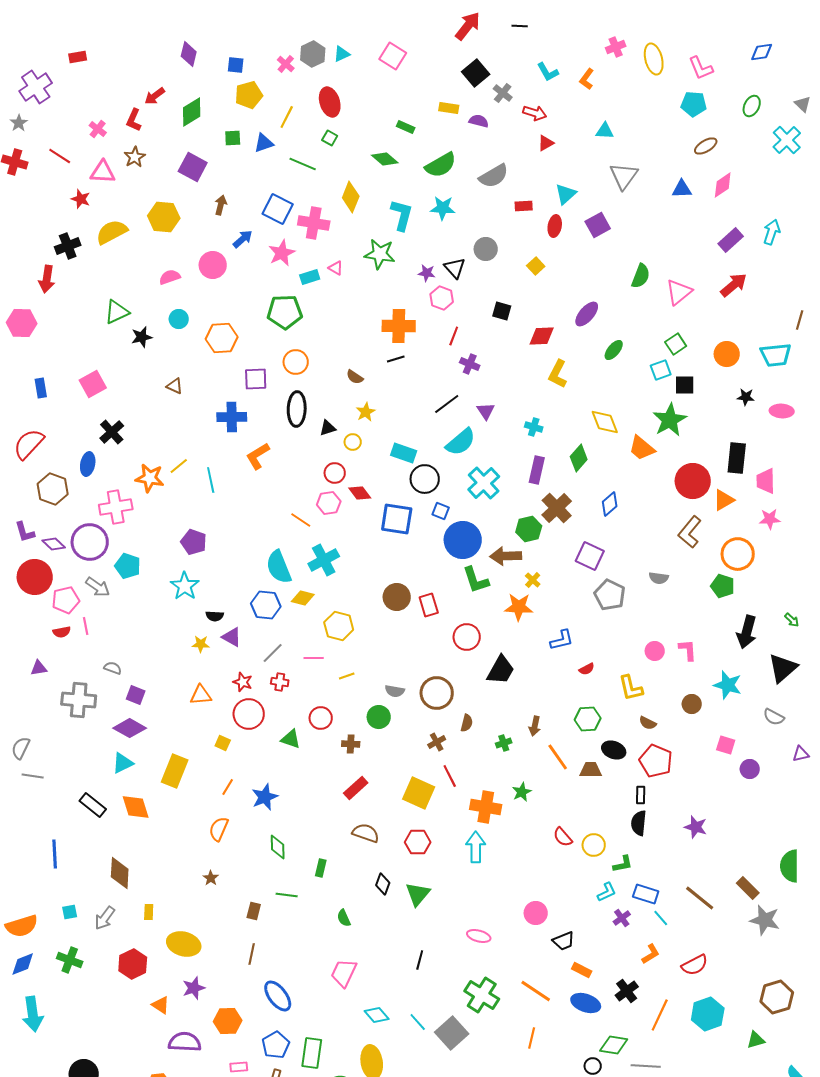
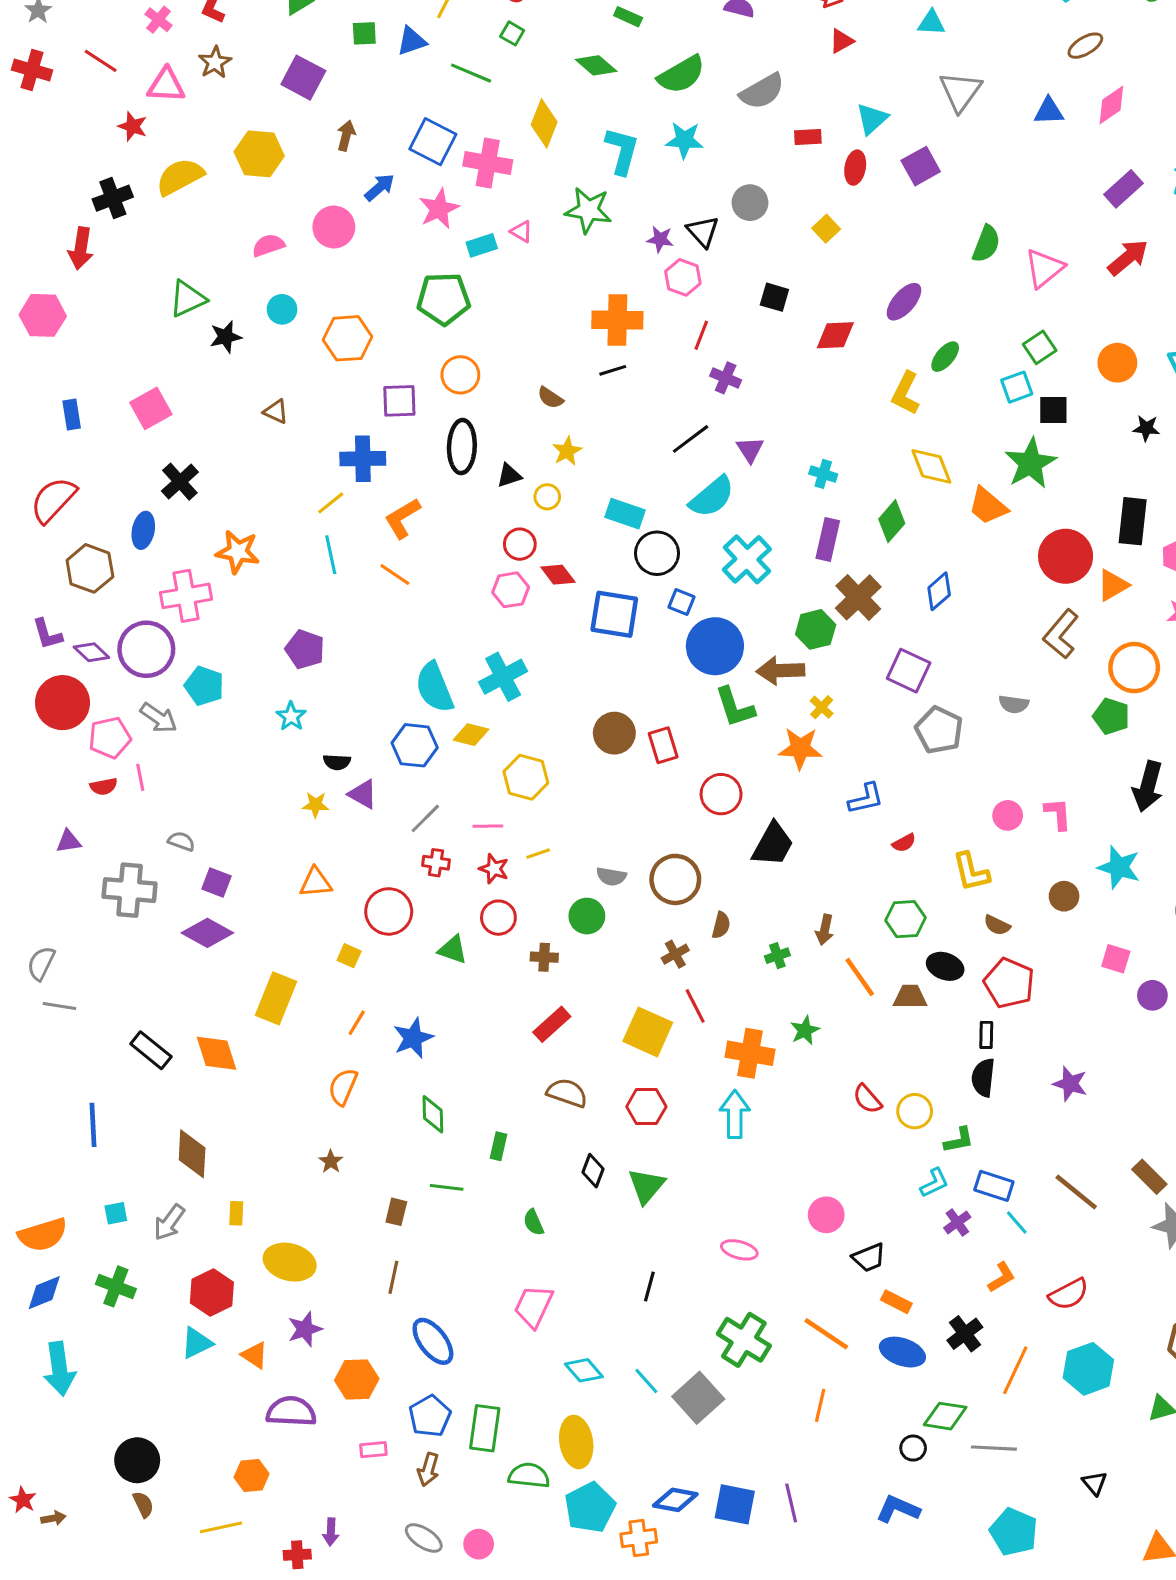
yellow L-shape: (558, 374) -> (905, 393), moved
yellow line: (179, 466) -> (331, 503), moved
orange line: (301, 520) -> (395, 575), moved
cyan star: (185, 586) -> (291, 716), size x0.7
red star: (243, 682) -> (494, 869), moved
cyan triangle: (123, 763) -> (197, 1343), moved

